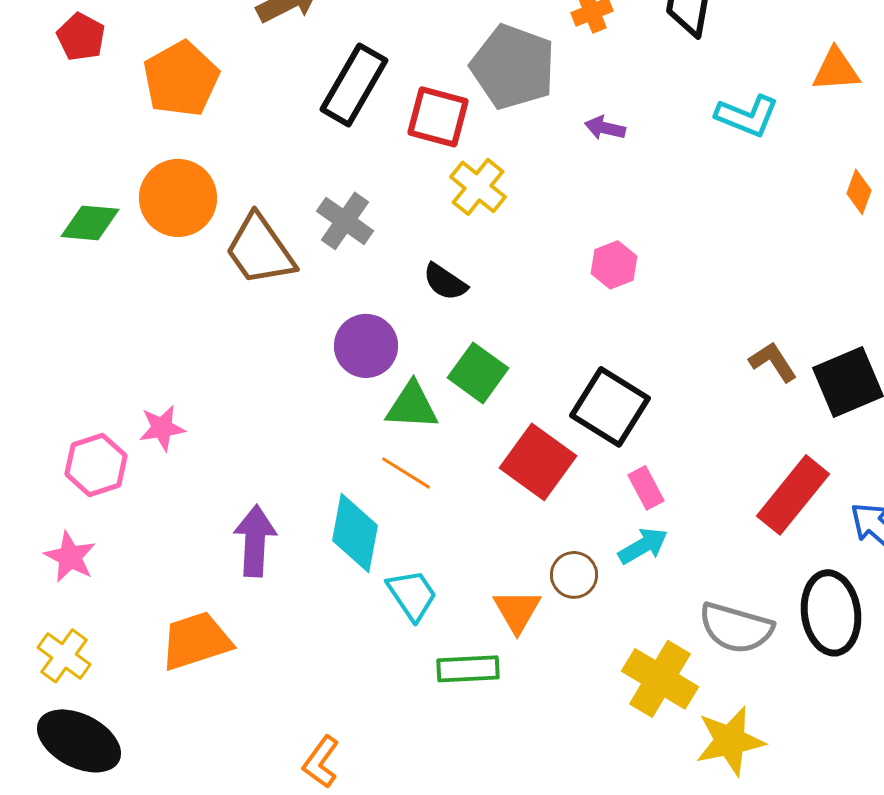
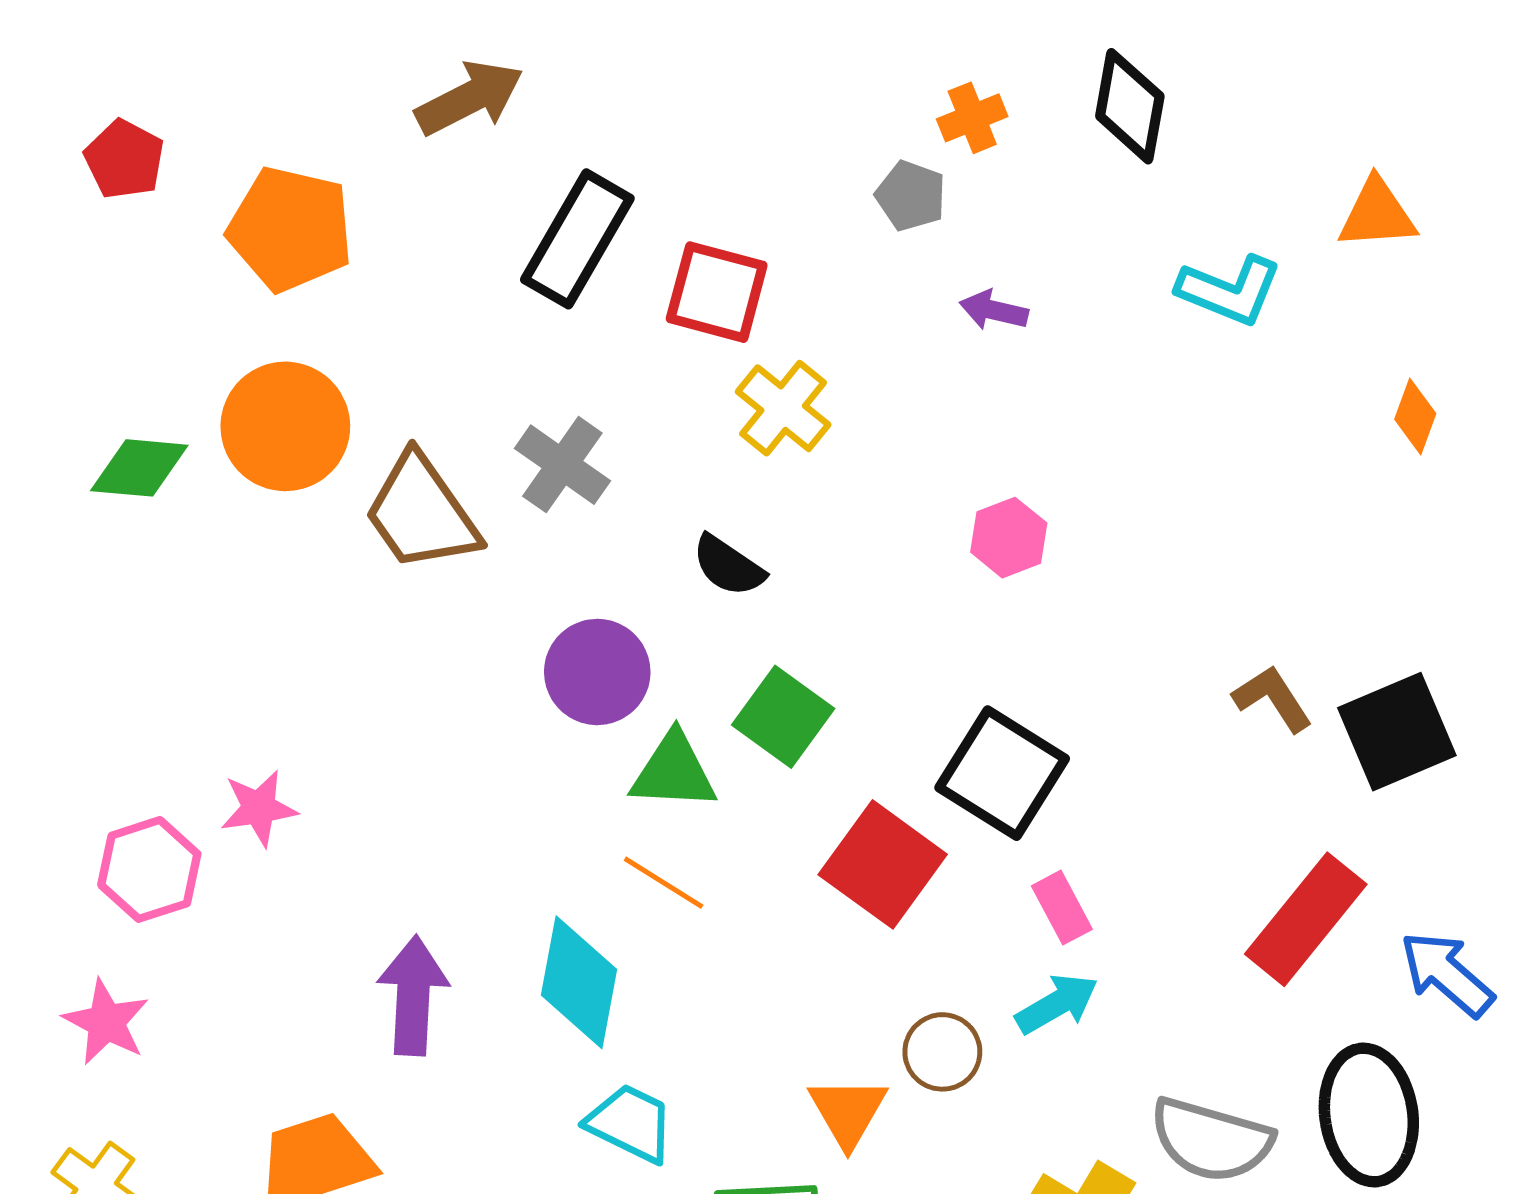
gray pentagon: (513, 67) -> (911, 196), moved, size x0.5
orange pentagon: (181, 79) -> (290, 229), turned -30
cyan trapezoid: (412, 595) -> (630, 1123), moved, turned -30

